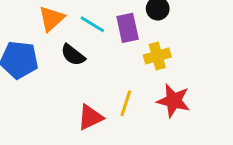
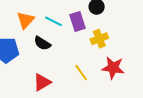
yellow line: (126, 103) -> (81, 73), turned -48
red triangle: (90, 117) -> (42, 82), moved

